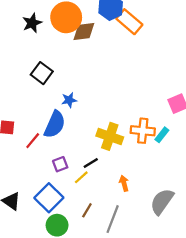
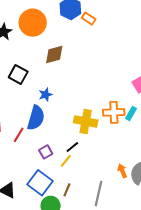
orange rectangle: (129, 22) -> (89, 19), size x0.6
brown diamond: (84, 31) -> (54, 54), moved
orange arrow: (124, 183) -> (122, 171), moved
brown line: (87, 210) -> (67, 190), moved

